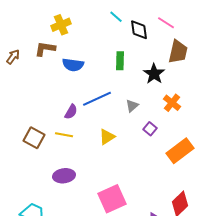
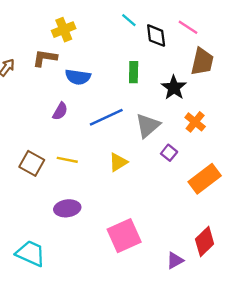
gray triangle: (132, 106) -> (148, 125), size x1.6
purple semicircle: (71, 112) -> (60, 111), moved

